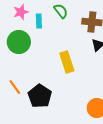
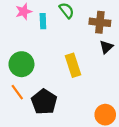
green circle: (19, 42) -> (21, 64), moved

